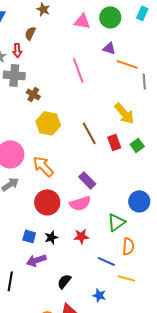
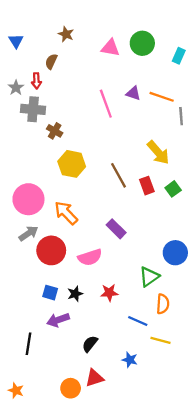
cyan rectangle: (142, 13) -> (179, 56), moved
purple triangle: (109, 48) -> (133, 93), moved
red circle: (47, 202) -> (51, 250), moved
pink semicircle: (80, 203) -> (90, 257), moved

